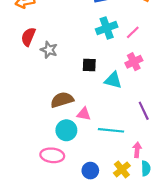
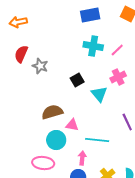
cyan cross: (107, 28) -> (93, 46), turned 30
black square: (89, 65) -> (77, 80), turned -32
cyan triangle: (113, 80) -> (99, 94), turned 36
pink arrow: (137, 150) -> (82, 158), moved

